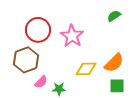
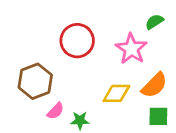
red circle: (38, 30) -> (77, 41), moved
pink star: (72, 36) -> (131, 49), moved

